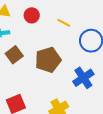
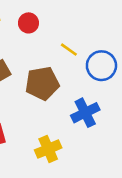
yellow line: (64, 23) -> (69, 50), moved

